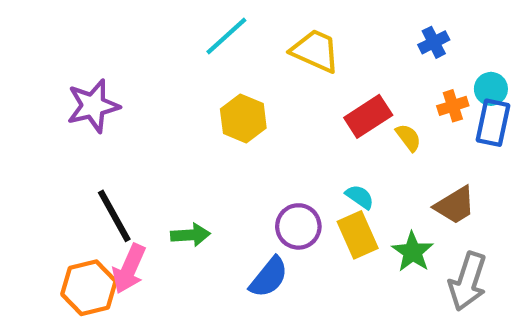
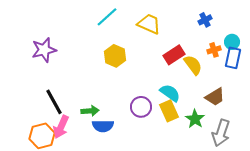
yellow semicircle: (408, 138) -> (193, 65), size x1.5
cyan semicircle: (360, 197) -> (170, 93), size x1.5
blue semicircle: (269, 277) -> (103, 126), moved, turned 50

